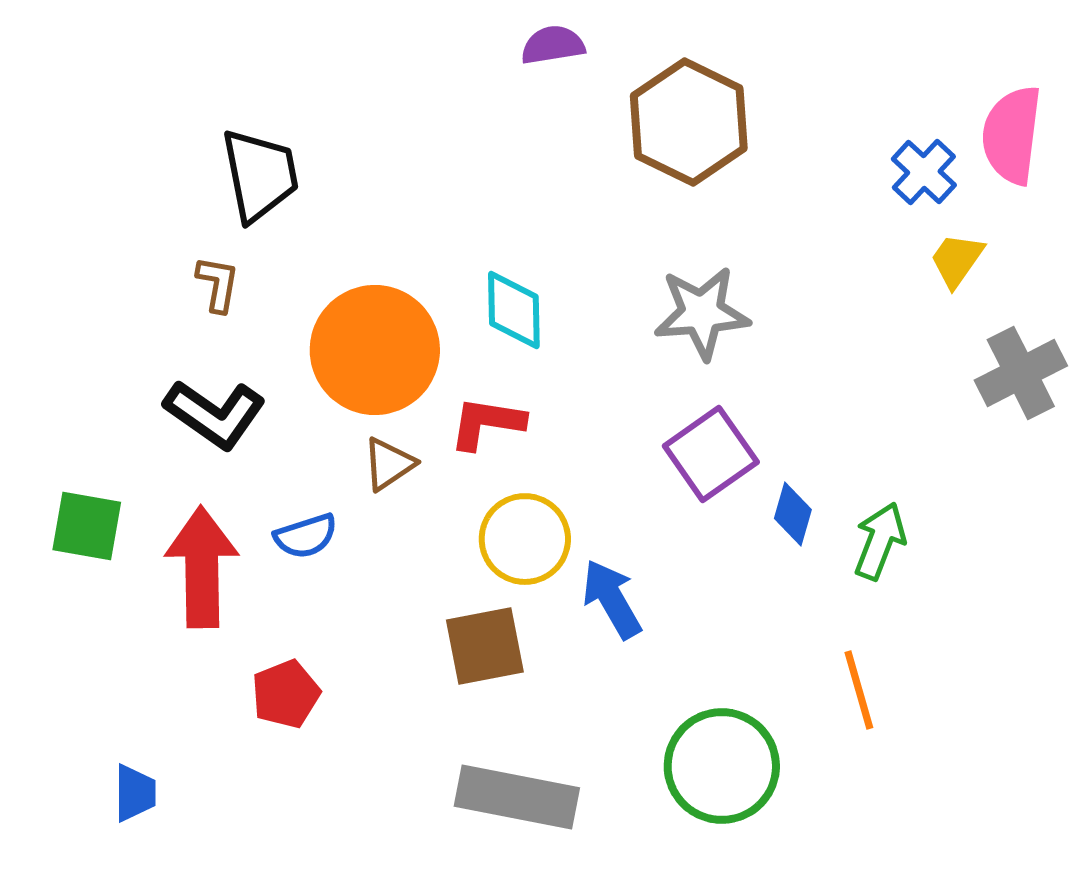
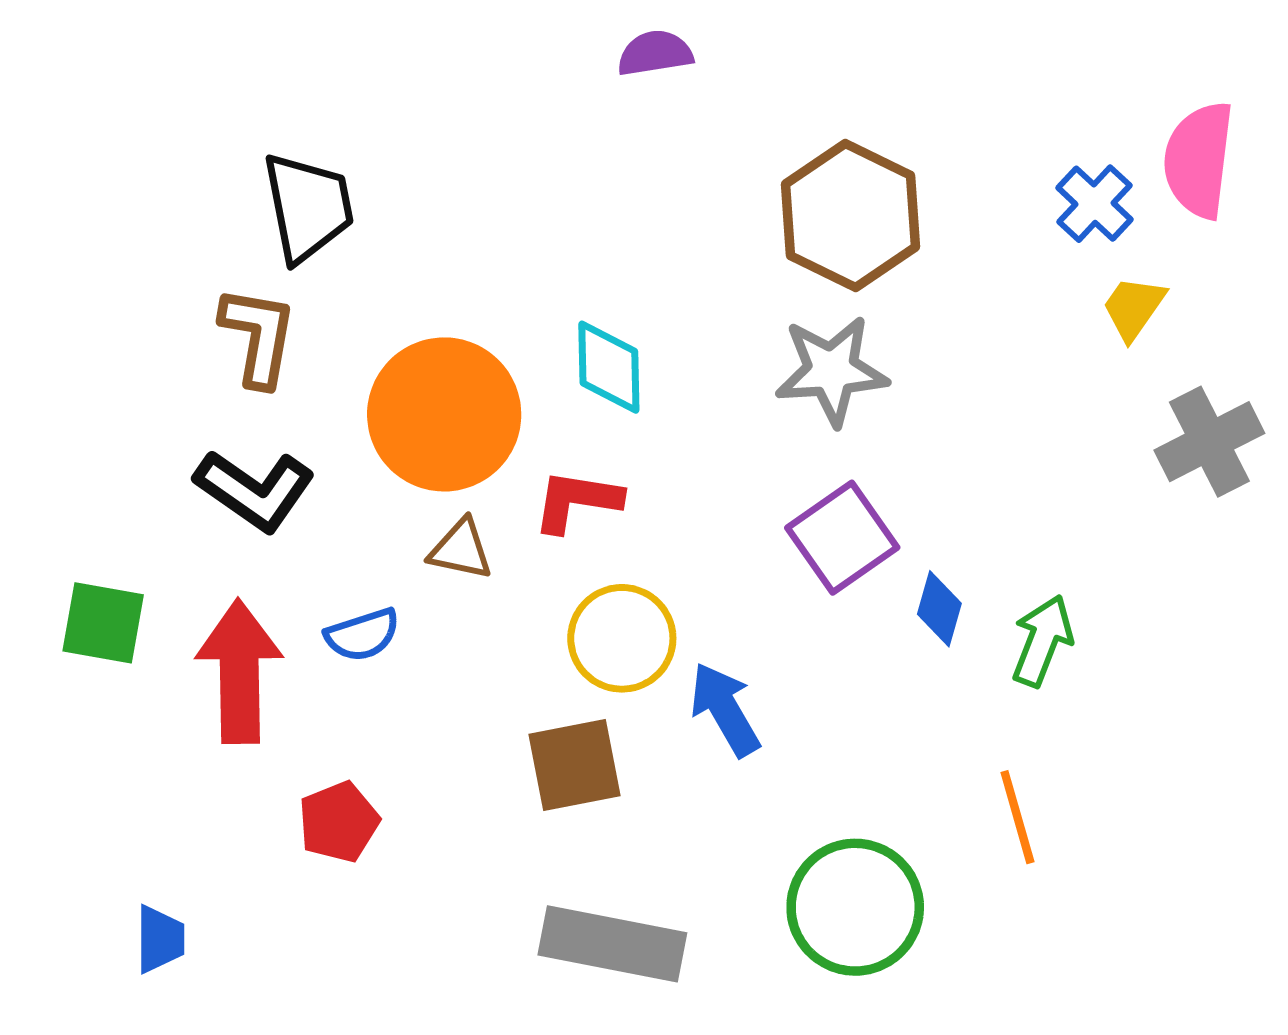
brown hexagon: (689, 122) -> (850, 215), moved
brown L-shape: (218, 284) -> (258, 336), size x1.5
brown triangle: (389, 464) -> (461, 549), turned 46

